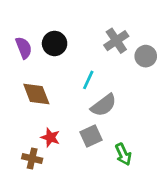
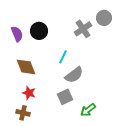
gray circle: (146, 56) -> (104, 18), moved
red star: (50, 137) -> (29, 93), moved
green arrow: (123, 154) -> (88, 110), turned 77

